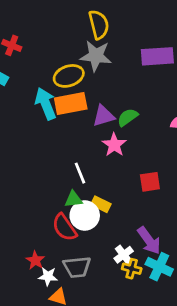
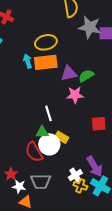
gray star: (96, 56) -> (90, 27), moved
cyan arrow: (46, 104) -> (28, 61), size x0.6
pink star: (114, 145) -> (75, 95), turned 30

